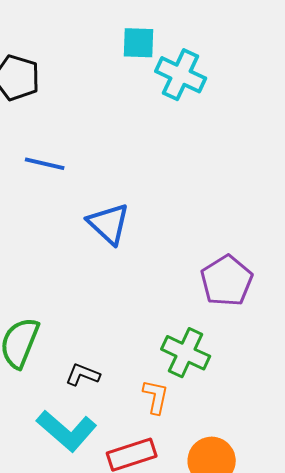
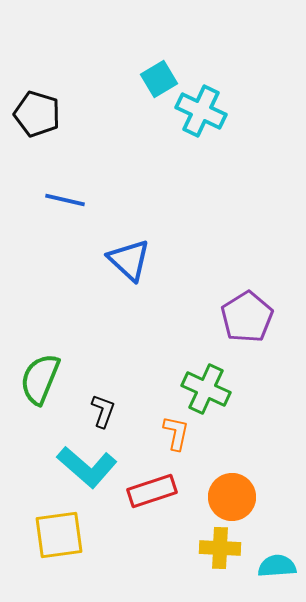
cyan square: (139, 43) -> (159, 79), turned -33
black L-shape: (83, 375) -> (103, 411), turned 88

